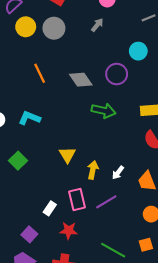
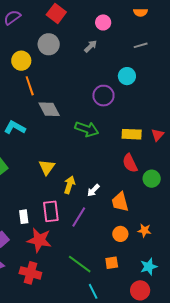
yellow circle: (26, 27) -> (21, 61), moved
gray diamond: (81, 80) -> (49, 109), moved
purple line: (106, 202) -> (79, 217), turned -35
white rectangle: (50, 208) -> (24, 217), turned -48
red star: (69, 231) -> (39, 240), size x1.4

